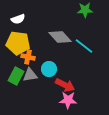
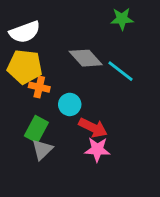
white semicircle: (18, 19) -> (25, 32), size x1.5
gray triangle: (30, 75) -> (42, 149), moved, turned -35
green rectangle: (16, 76) -> (36, 129), moved

